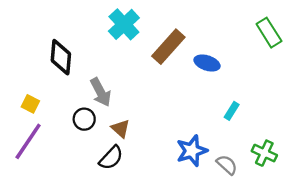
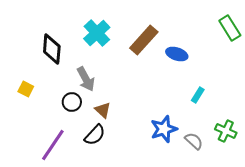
cyan cross: (124, 24) -> (97, 33), moved
purple line: (28, 141) -> (53, 145), moved

